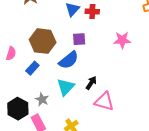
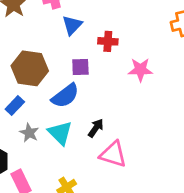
red cross: (92, 11) -> (108, 41), moved
cyan triangle: (66, 87) -> (60, 133), turned -30
gray star: (42, 99) -> (29, 133), moved

